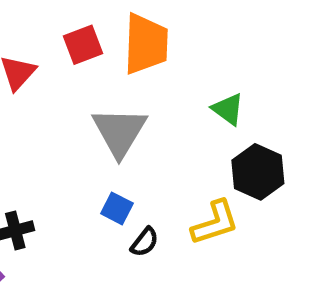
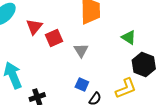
red square: (83, 45) -> (54, 38), moved
gray triangle: (120, 132) -> (81, 50), size x0.6

